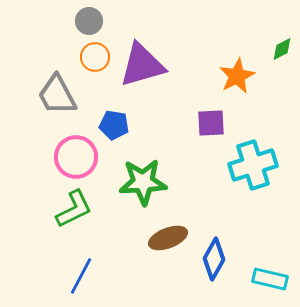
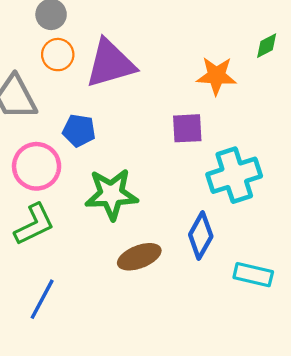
orange star: (237, 76) -> (216, 76), turned 30
blue diamond: (214, 259) -> (201, 236), moved
cyan rectangle: (270, 279) -> (253, 275), moved

